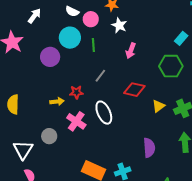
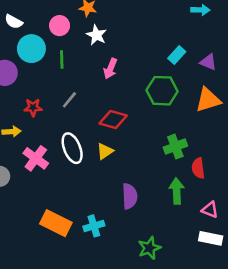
white semicircle: (72, 11) -> (14, 22), moved
red star: (76, 92) -> (33, 107), moved
yellow triangle: (158, 106) -> (105, 151), moved

